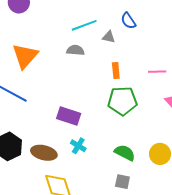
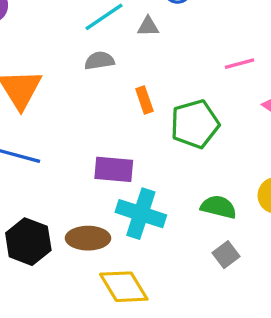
orange rectangle: (116, 70) -> (144, 100), moved
cyan cross: (78, 146) -> (141, 214), size x1.8
gray square: (122, 182) -> (226, 255), turned -35

